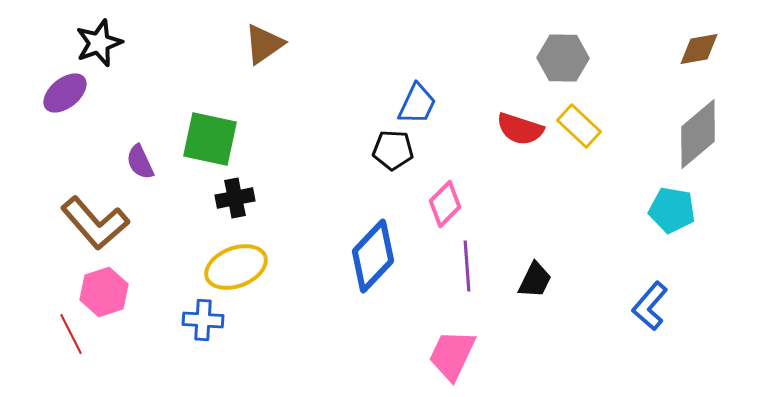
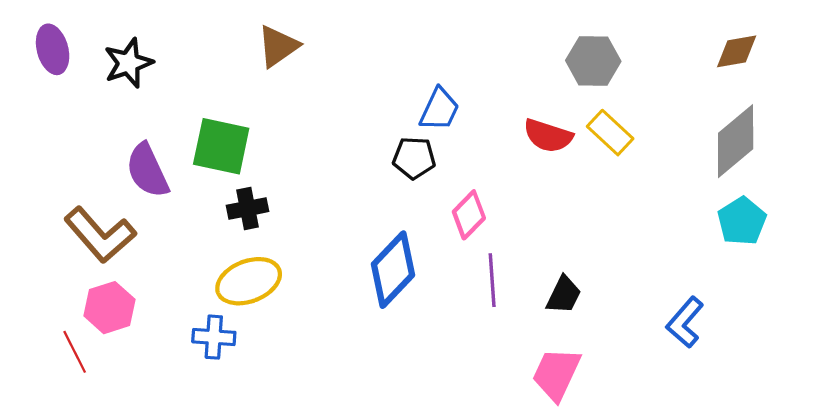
black star: (99, 43) -> (128, 63), moved
purple ellipse: (65, 93) -> (53, 49), moved, turned -66
purple semicircle: (140, 162) -> (147, 171), size x1.5
cyan pentagon: (672, 210) -> (742, 221), moved, turned 30
pink trapezoid: (452, 355) -> (556, 374), moved

